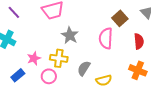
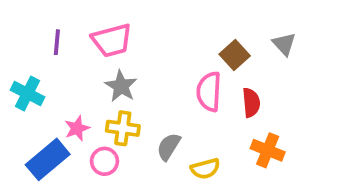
purple line: (14, 12) -> (57, 42), moved, turned 48
gray star: (70, 35) -> (121, 86), moved
red semicircle: (139, 41) -> (251, 103), moved
blue rectangle: (18, 75) -> (48, 159), size x1.6

